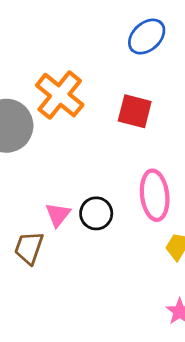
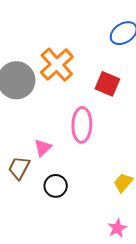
pink ellipse: (155, 195) -> (82, 125), moved
black circle: (96, 213) -> (56, 186), moved

